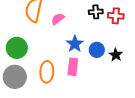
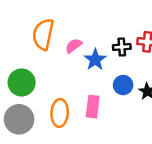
black cross: (96, 12) -> (122, 47), moved
blue star: (75, 44) -> (95, 60), moved

